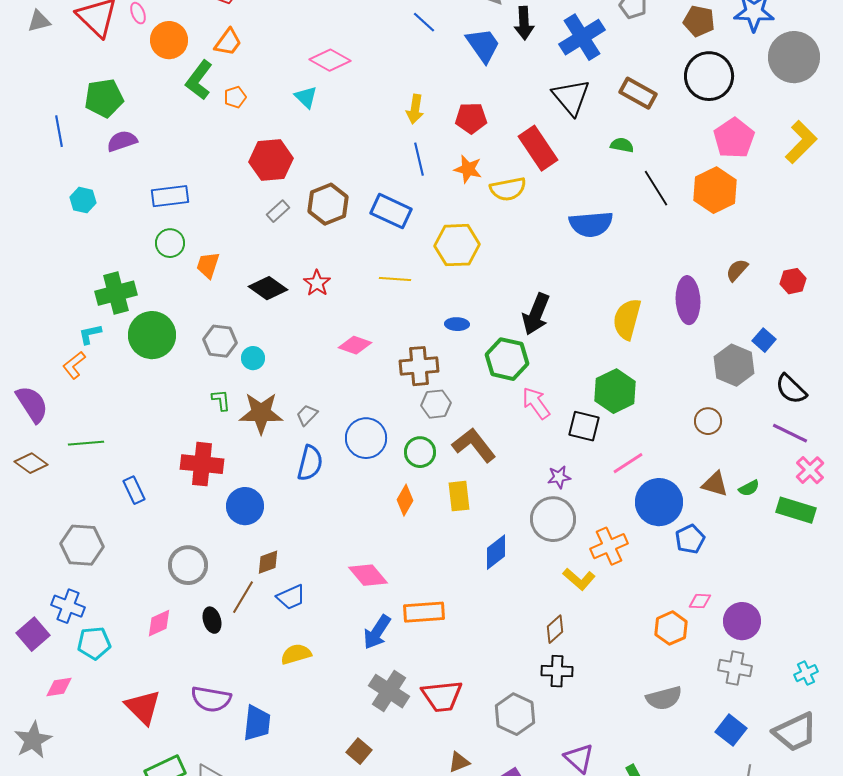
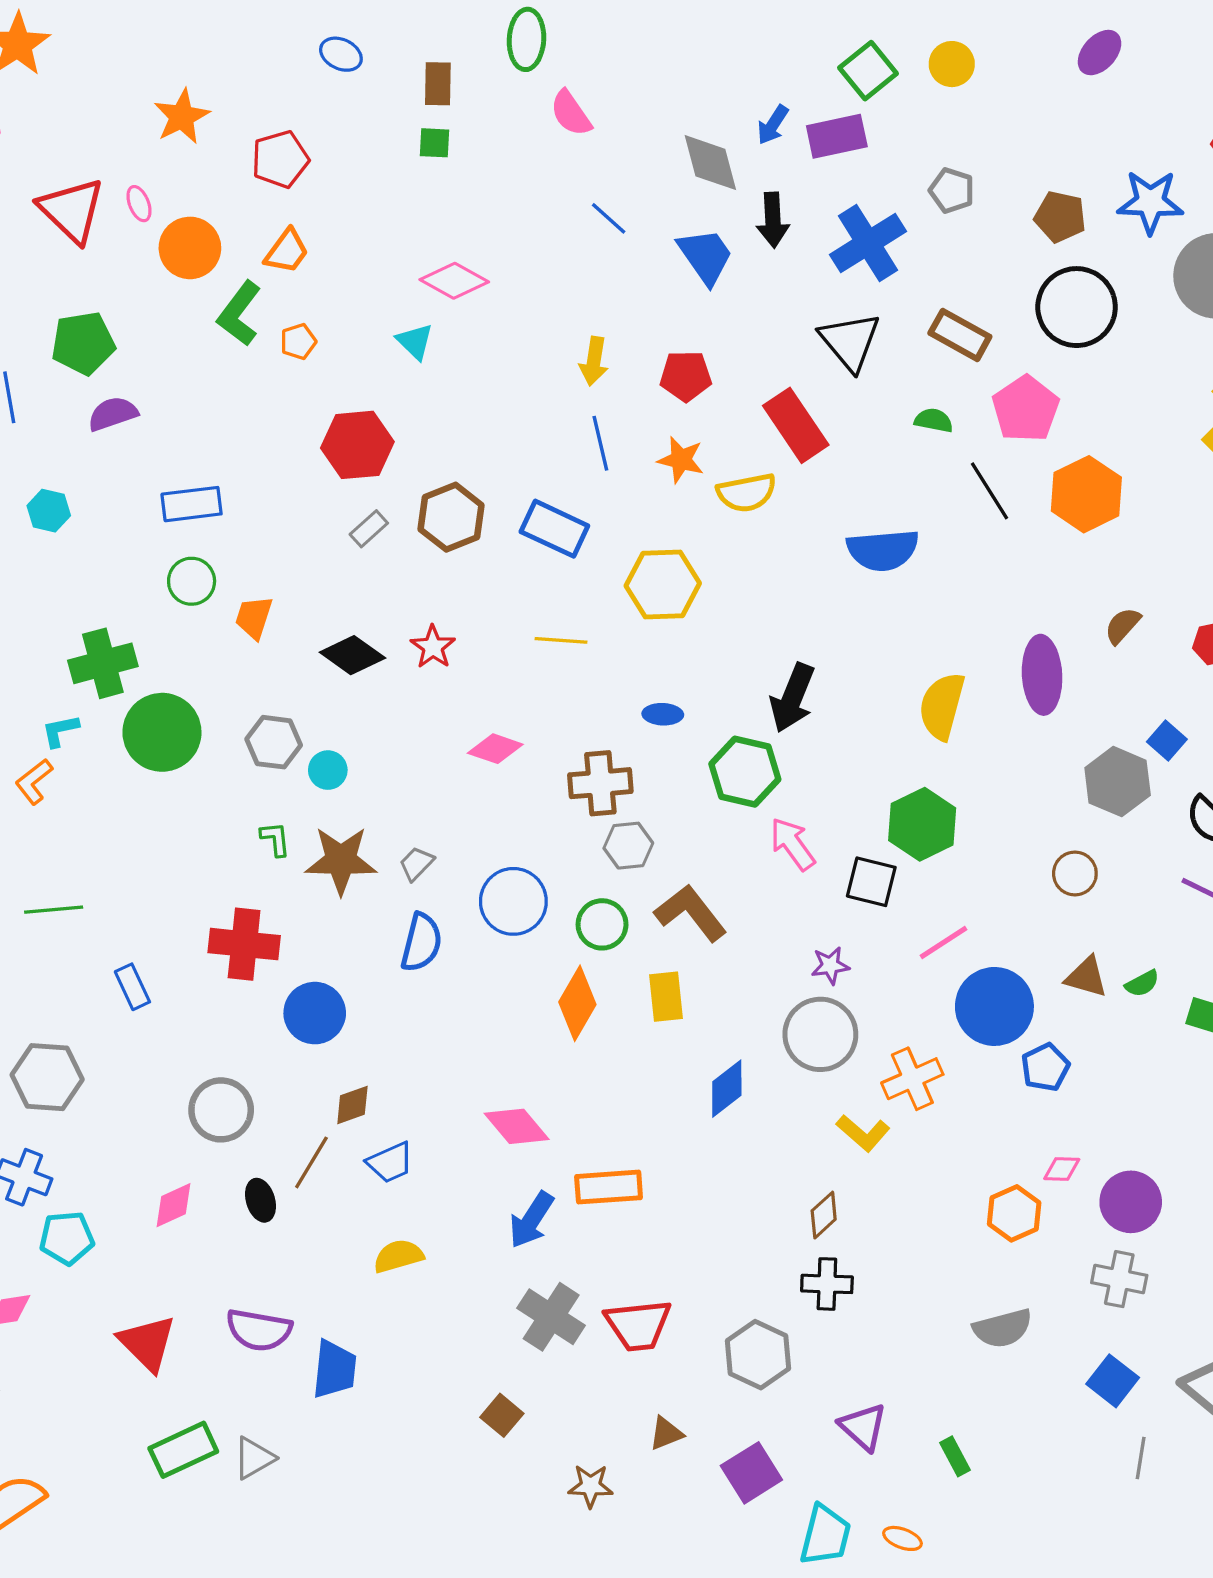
pink pentagon: (734, 138) -> (1026, 409), moved
orange diamond: (405, 500) -> (577, 1003), size x1.4

